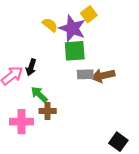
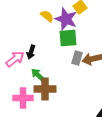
gray rectangle: (85, 74) -> (77, 58), turned -72
brown cross: (48, 111) -> (45, 89), size x1.5

